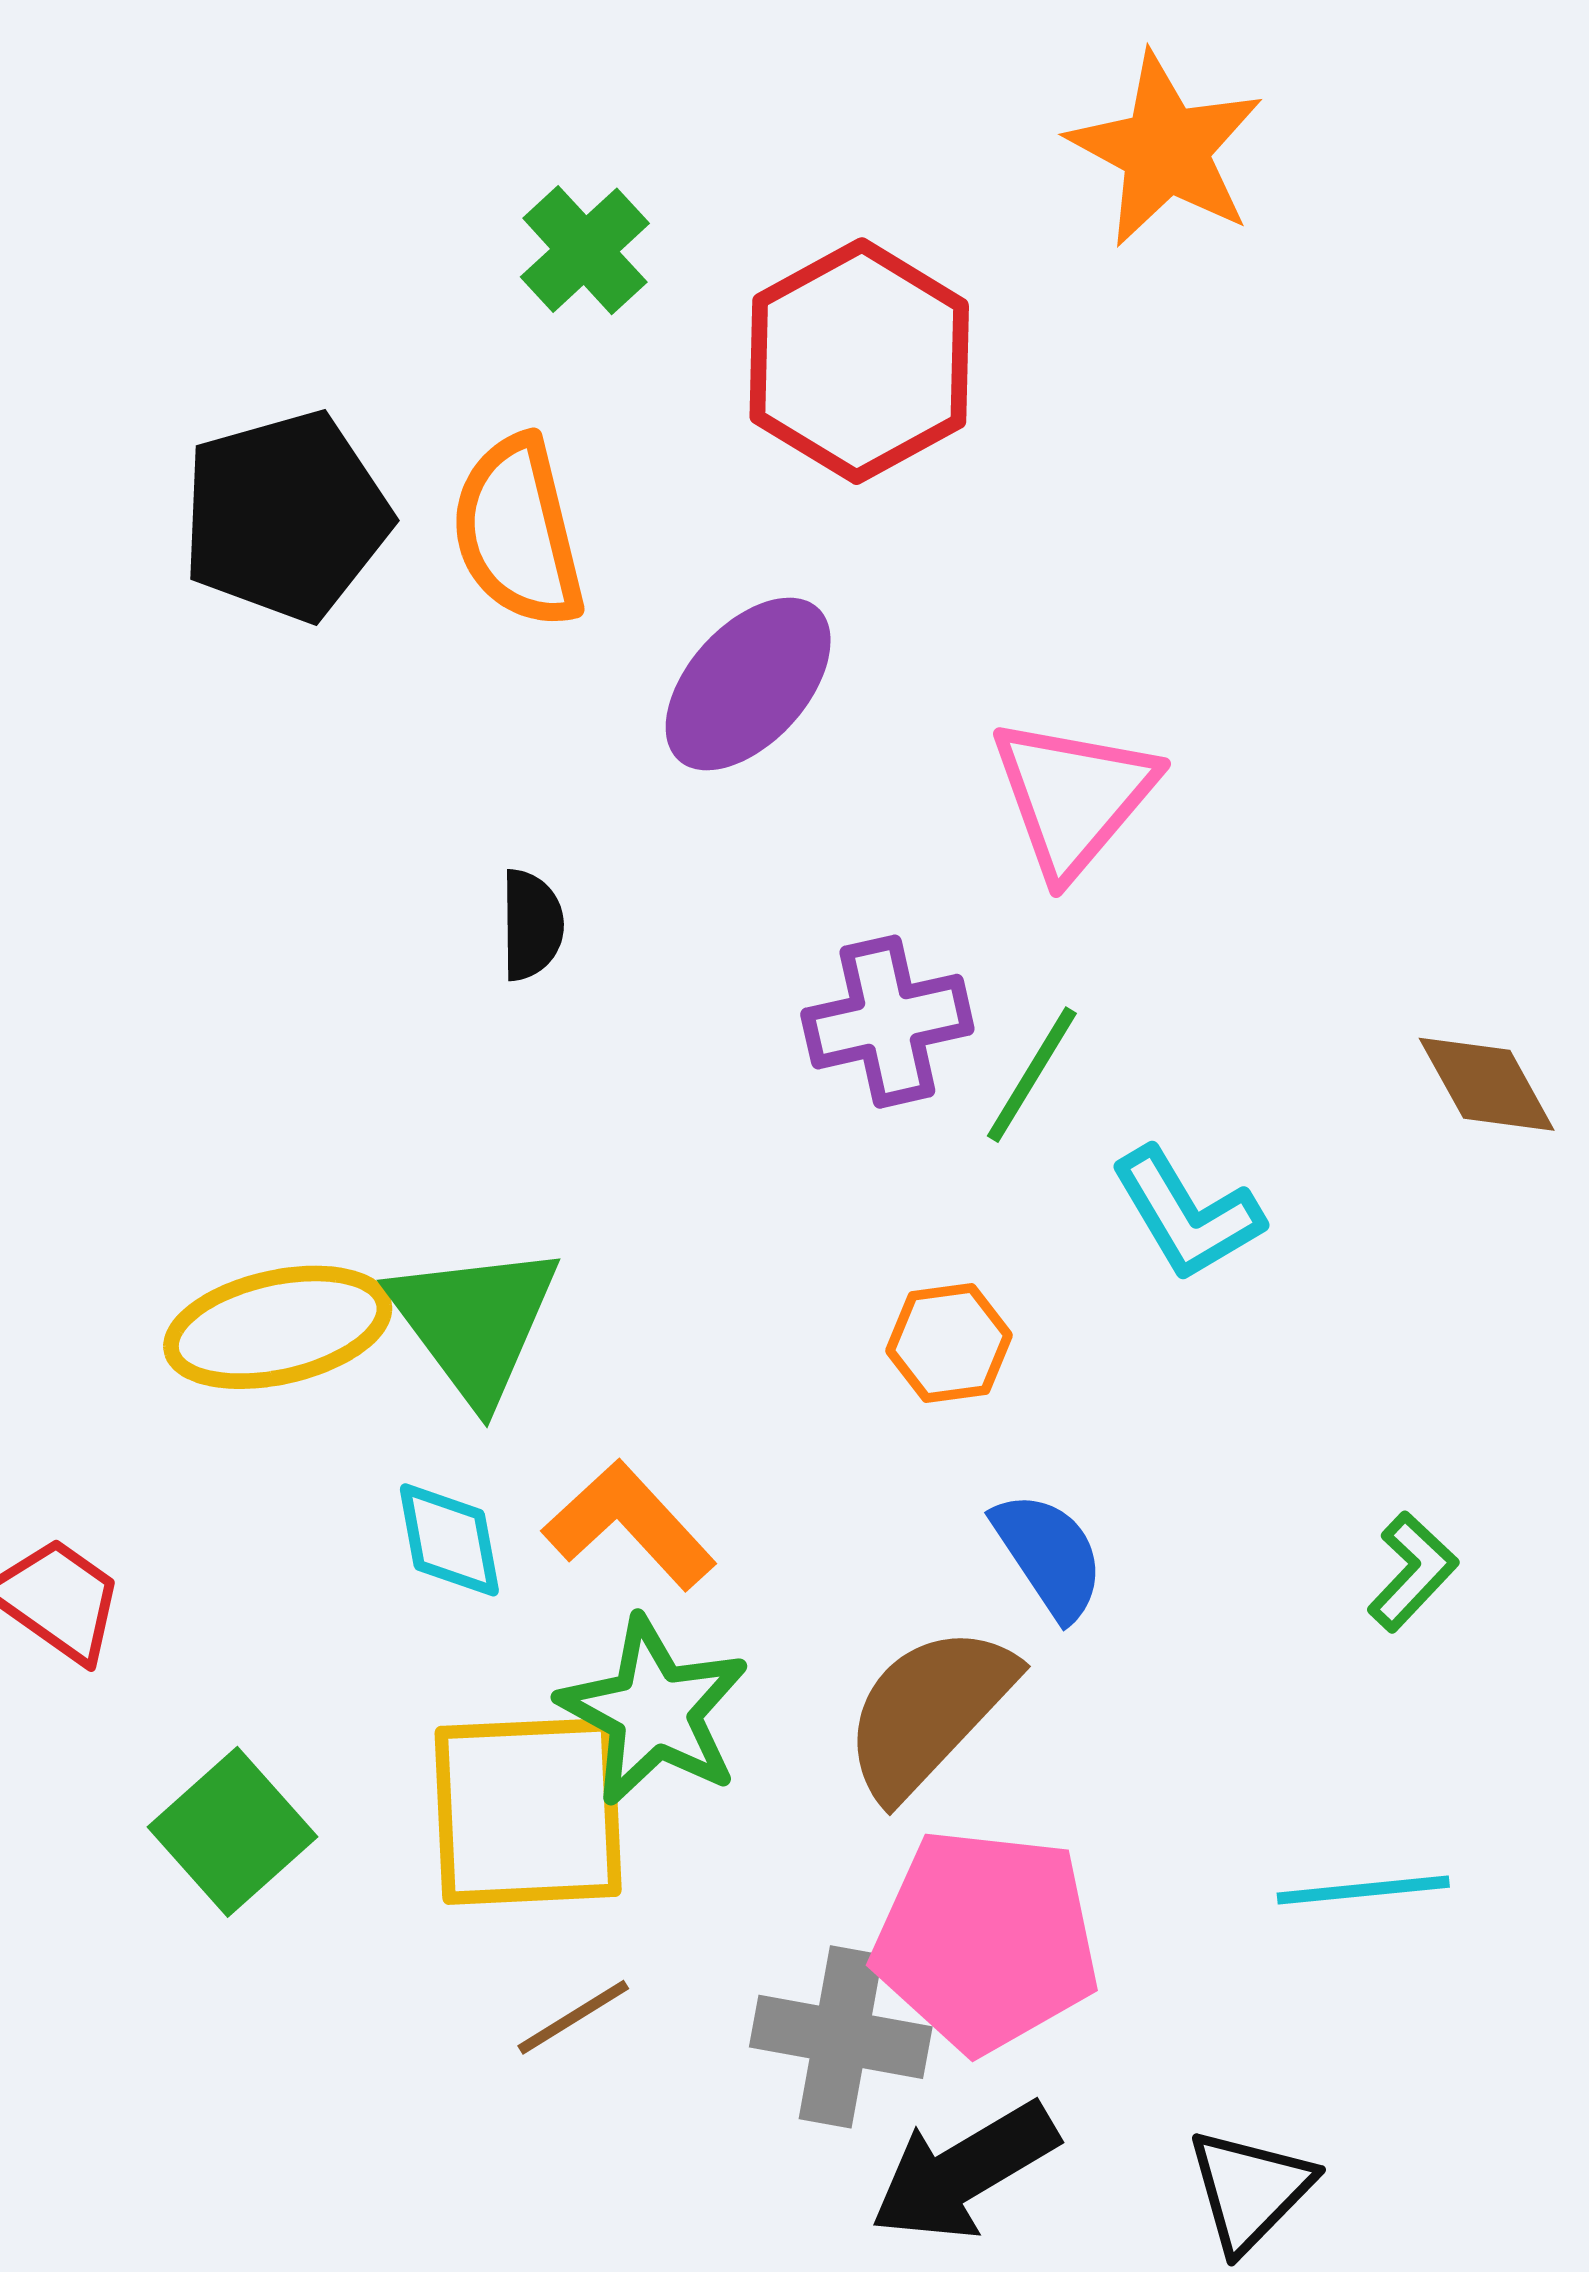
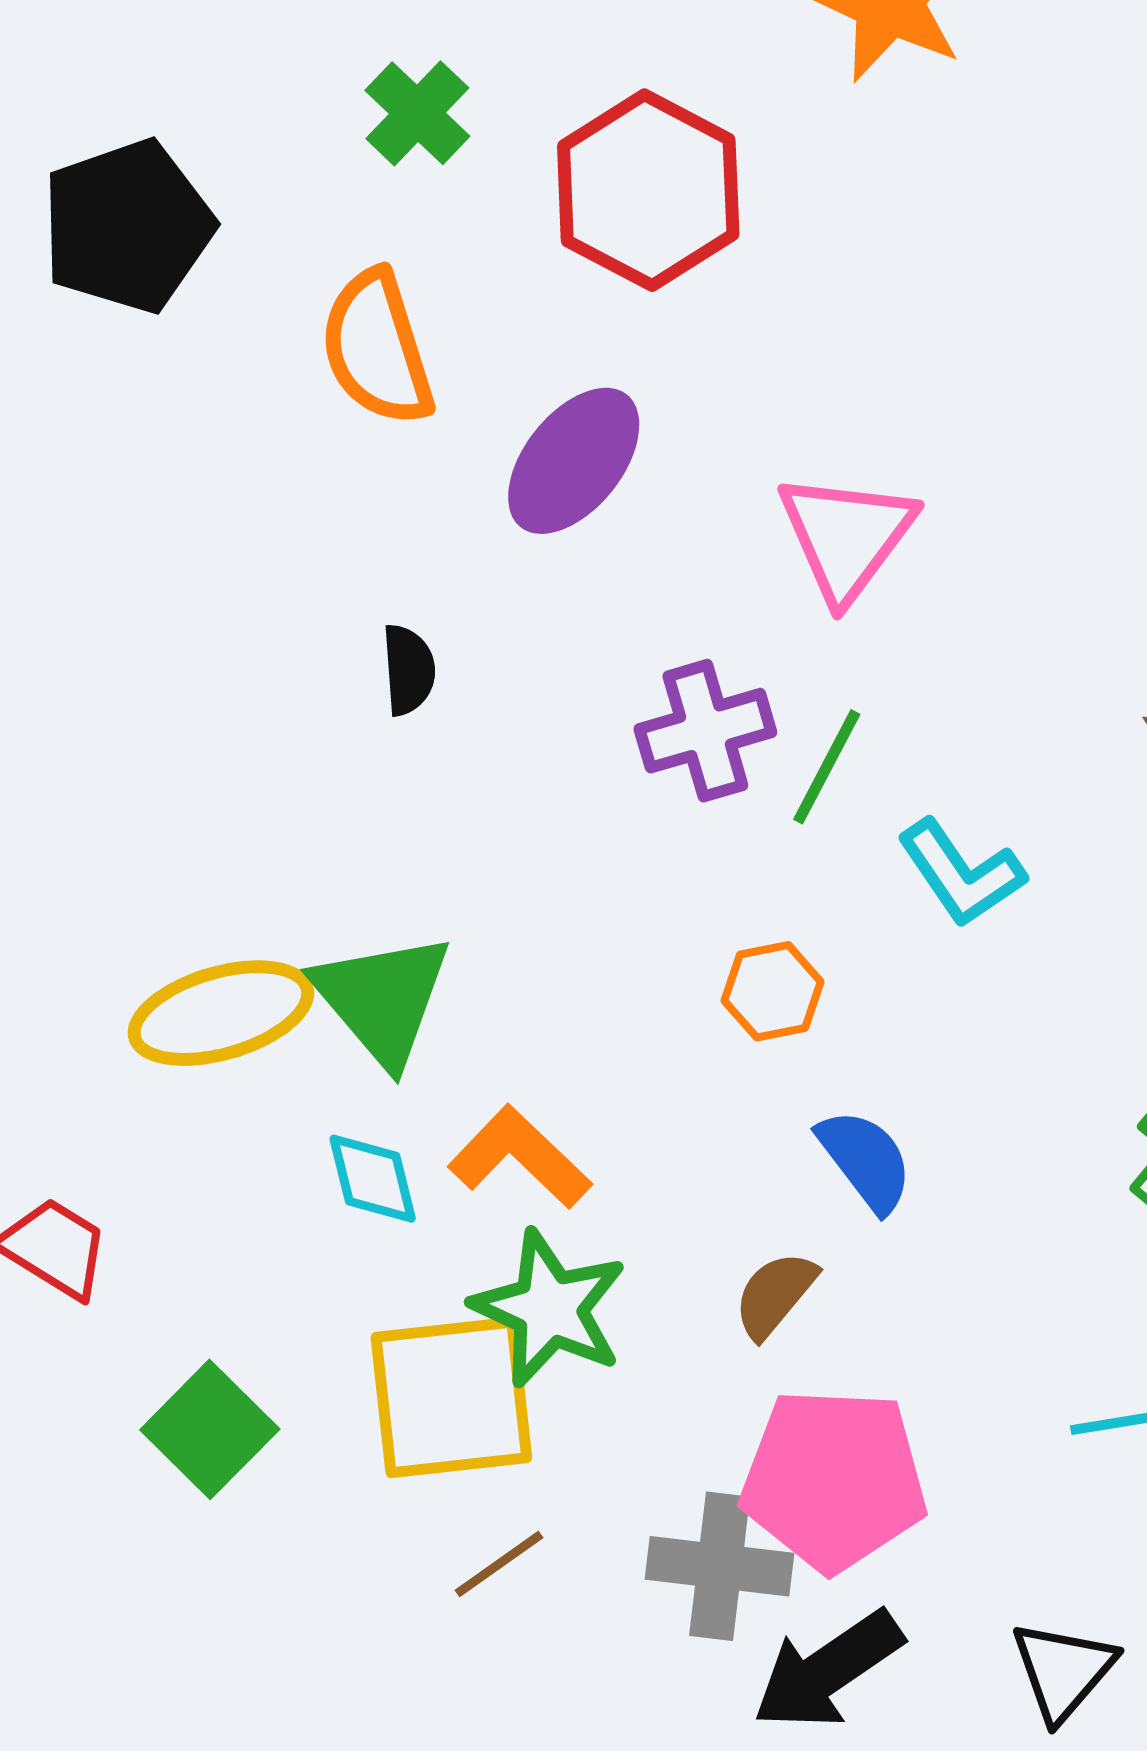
black pentagon: (286, 516) -> (127, 226), moved
brown semicircle: (929, 1711) -> (775, 1295), size x0.6

